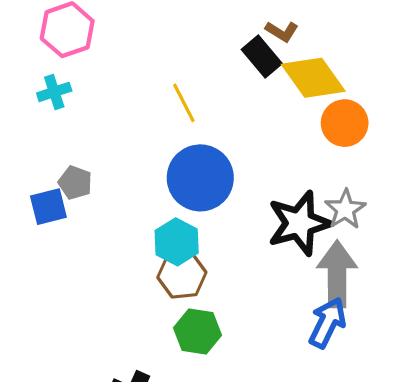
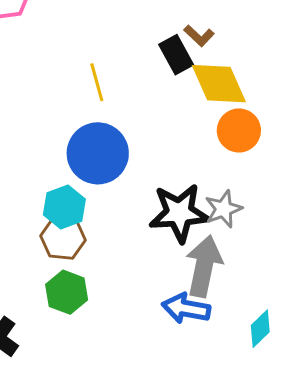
blue arrow: (327, 323) -> (186, 308), turned -117

